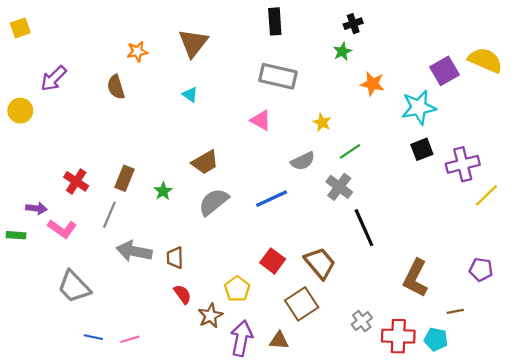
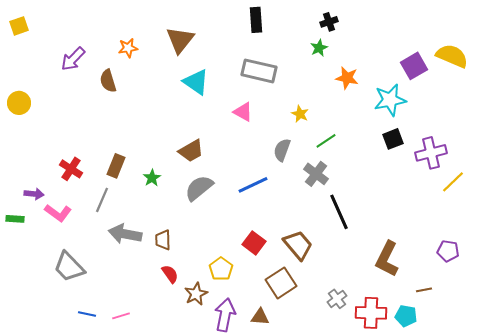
purple arrow: (54, 78) -> (73, 59), moved
cyan triangle: (190, 94) -> (196, 82), moved, size x1.8
gray semicircle: (303, 161) -> (282, 150), turned 135

